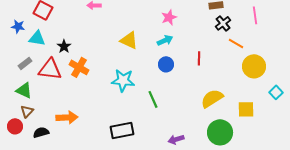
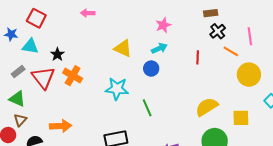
pink line: (255, 15) -> (250, 36), moved
red line: (199, 58) -> (198, 57), moved
blue circle: (166, 64) -> (151, 69), moved
red triangle: (50, 69) -> (43, 78), turned 45

